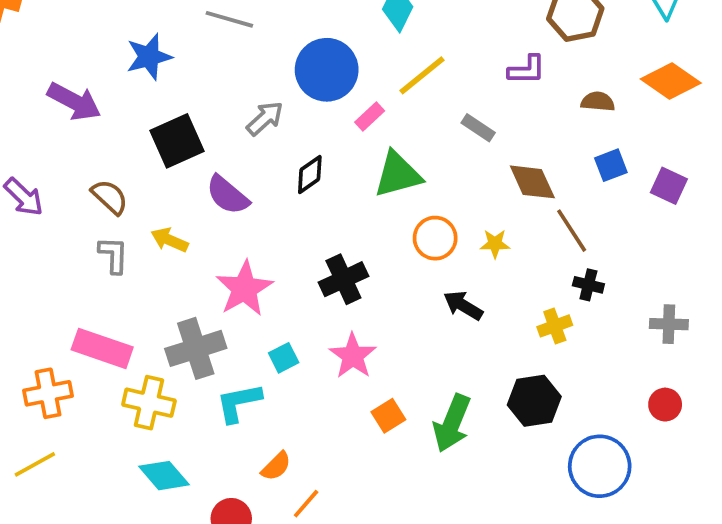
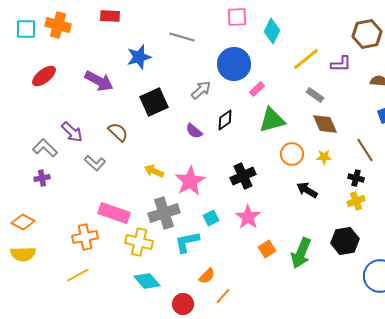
yellow line: (422, 75) -> (306, 59), moved
brown diamond: (532, 182) -> (325, 124), moved
purple semicircle: (228, 195) -> (194, 131), moved, size x0.7
yellow arrow: (170, 240) -> (154, 171), moved
gray L-shape: (113, 255) -> (95, 163), moved, turned 130
black cross: (588, 285) -> (356, 178), moved

